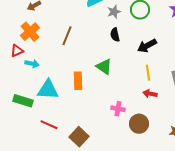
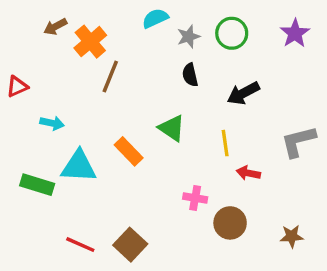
orange cross: (30, 32) -> (90, 42), moved
red triangle: (17, 51) -> (17, 87), moved
yellow line: (148, 73) -> (225, 143), moved
orange rectangle: (78, 81) -> (129, 151), turned -42
red line: (49, 125) -> (80, 245), moved

